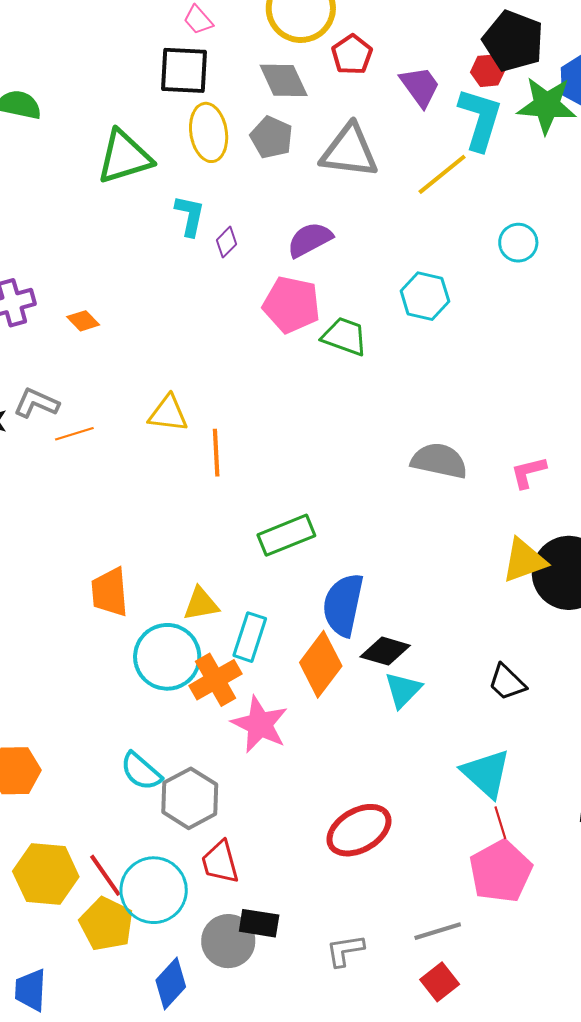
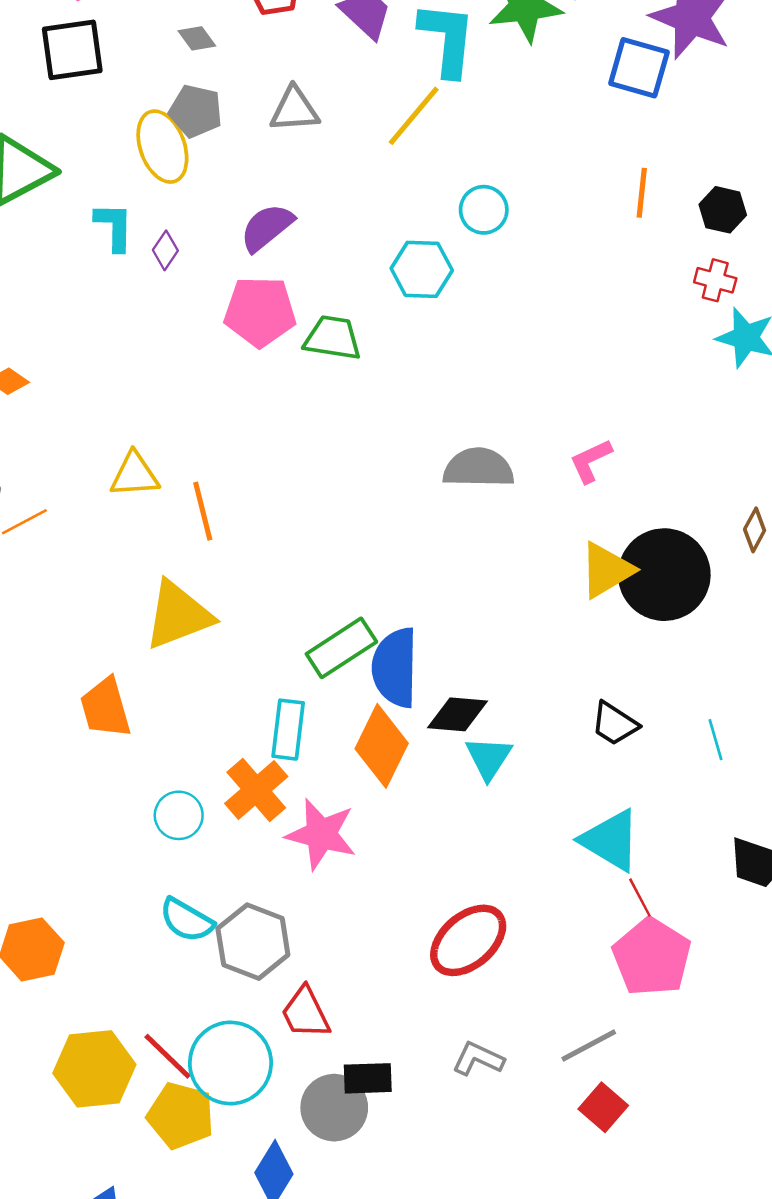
gray diamond: (284, 80) -> (197, 38), size x0.6
yellow ellipse: (209, 132) -> (162, 147), moved
gray triangle: (349, 151) -> (294, 110), size x0.7
cyan circle: (518, 243) -> (484, 210), moved
green rectangle: (286, 535) -> (341, 648), moved
yellow triangle: (201, 604) -> (178, 615), moved, size x1.6
cyan circle: (167, 657) -> (179, 815), moved, size x0.6
gray L-shape: (345, 950) -> (478, 1059), moved, turned 45

